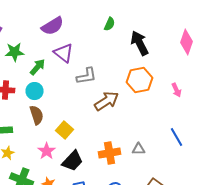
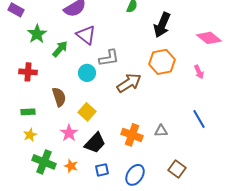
pink diamond: (187, 42) -> (209, 38), moved, turned -70
black arrow: (140, 43) -> (162, 25), turned -130
green star: (15, 52) -> (37, 34), turned -30
cyan circle: (35, 91) -> (87, 73), moved
orange cross: (110, 153) -> (132, 135), turned 30

